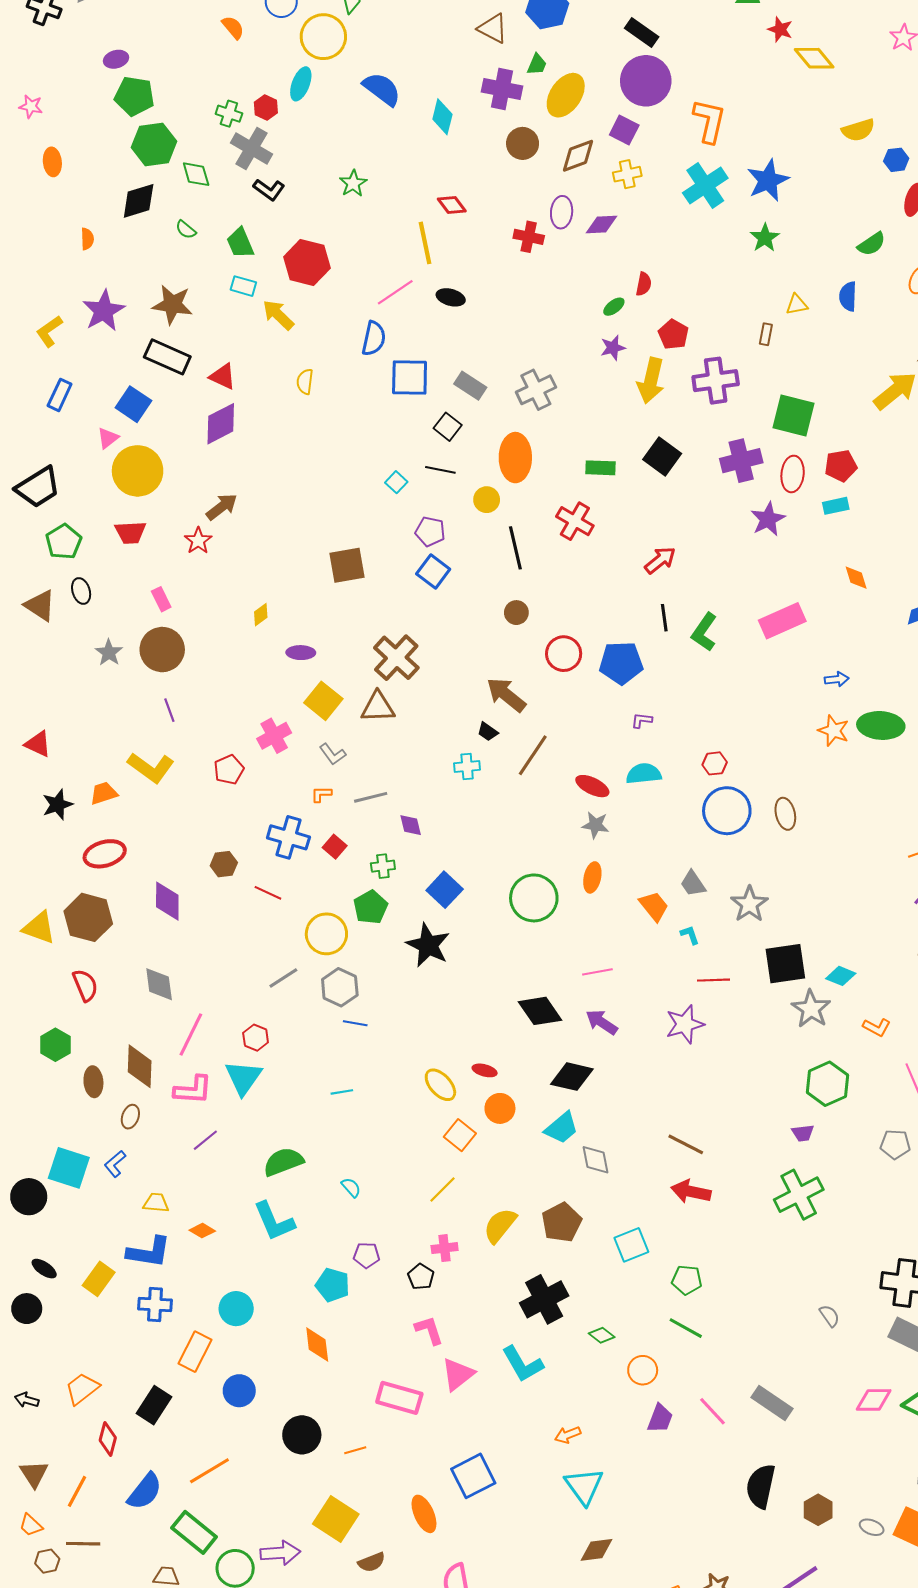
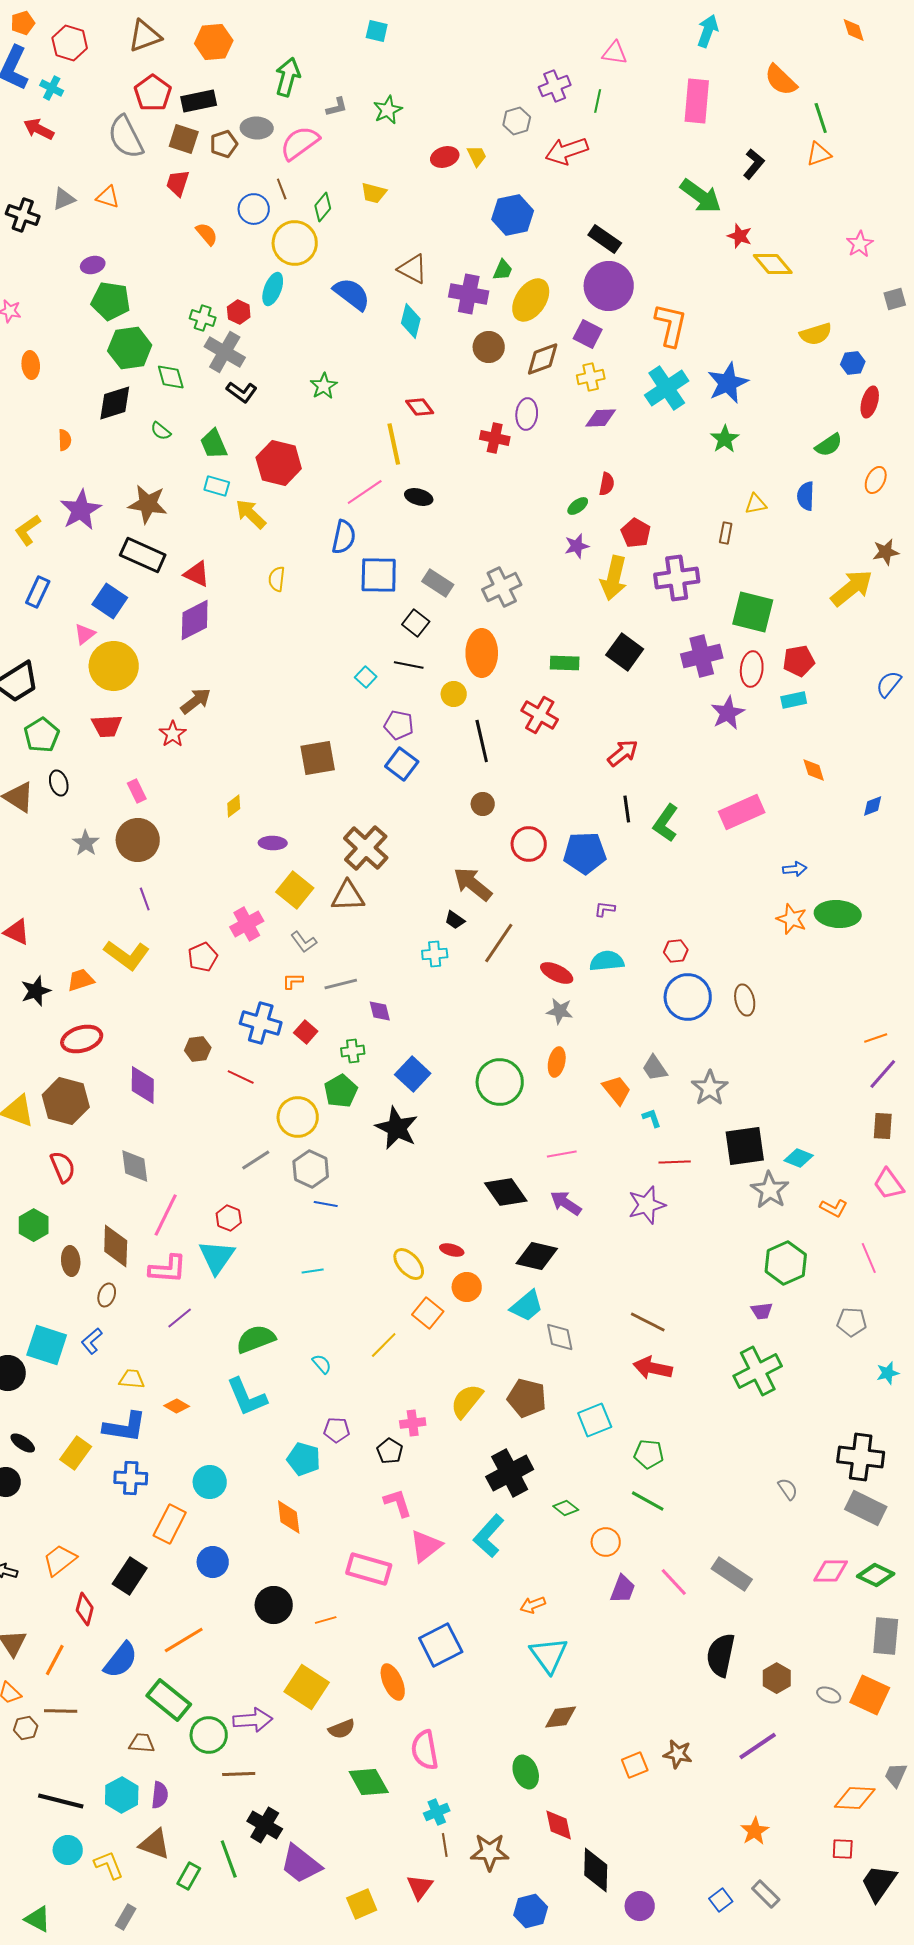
brown triangle: (493, 28) -> (413, 269), moved
purple diamond: (602, 225) -> (601, 418), moved
yellow line: (442, 1190) -> (384, 1345), moved
brown pentagon: (562, 1222) -> (527, 1398), turned -30
cyan L-shape: (523, 1364) -> (489, 1536), turned 72

